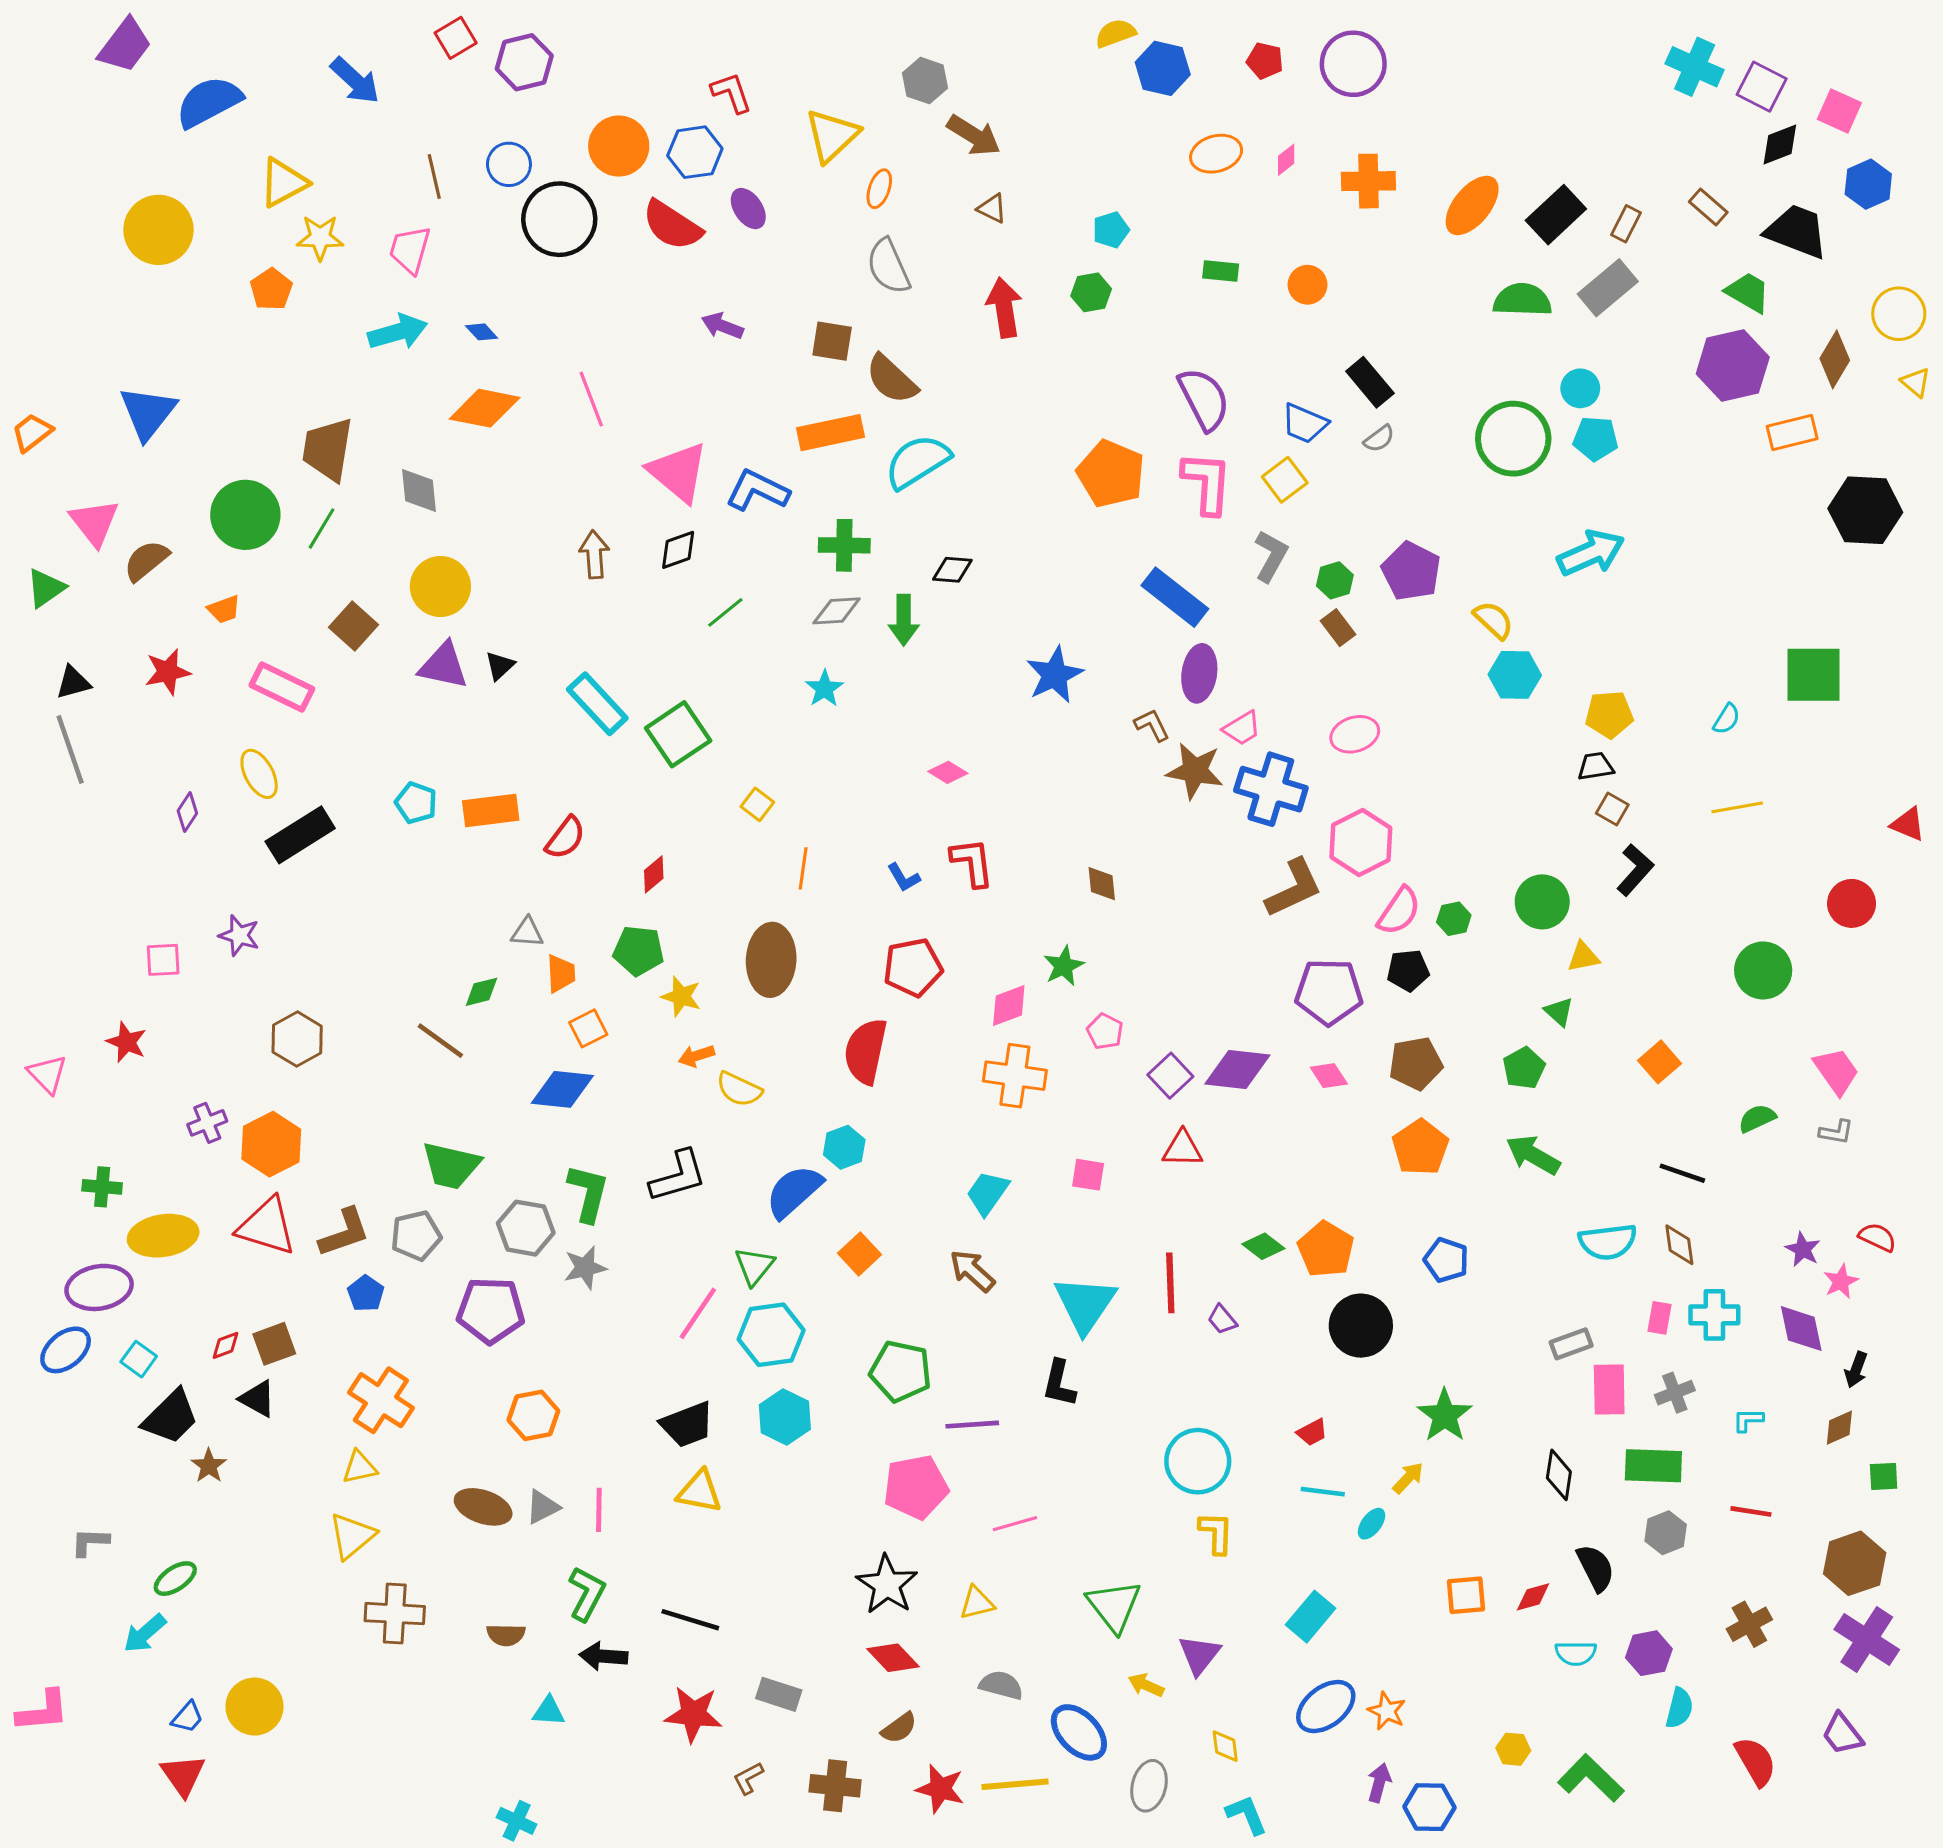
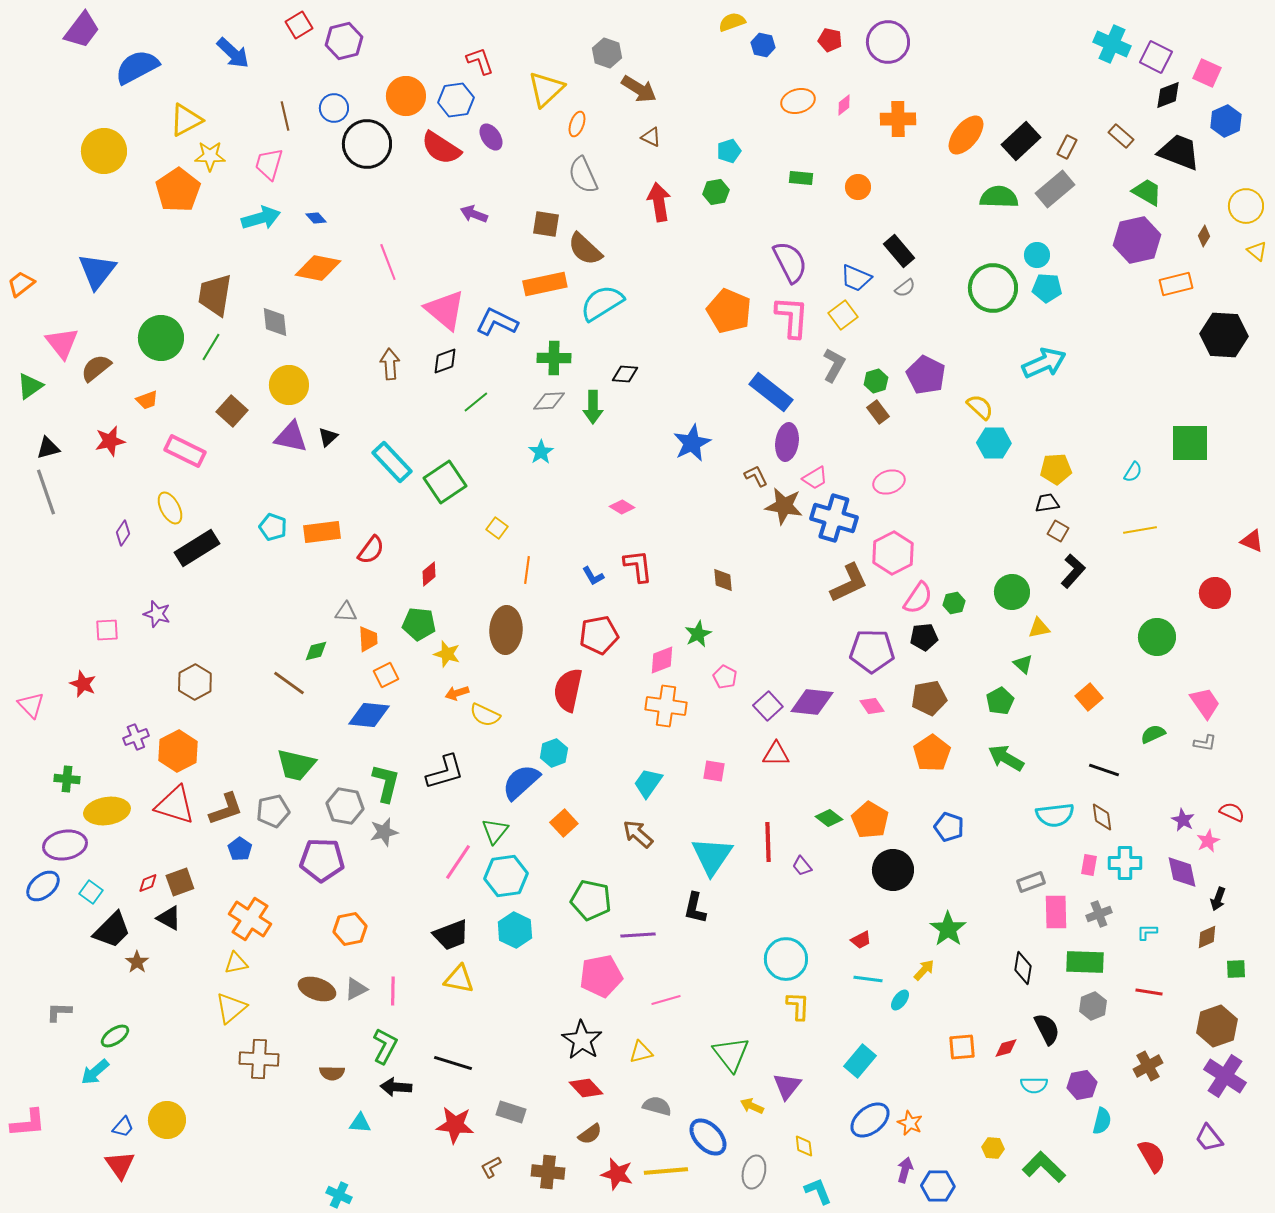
blue hexagon: (1163, 68) -> (763, 45), size x0.7
orange pentagon: (271, 289) -> (178, 190), size x1.6
brown diamond: (1835, 359) -> (1204, 236), size x0.6

